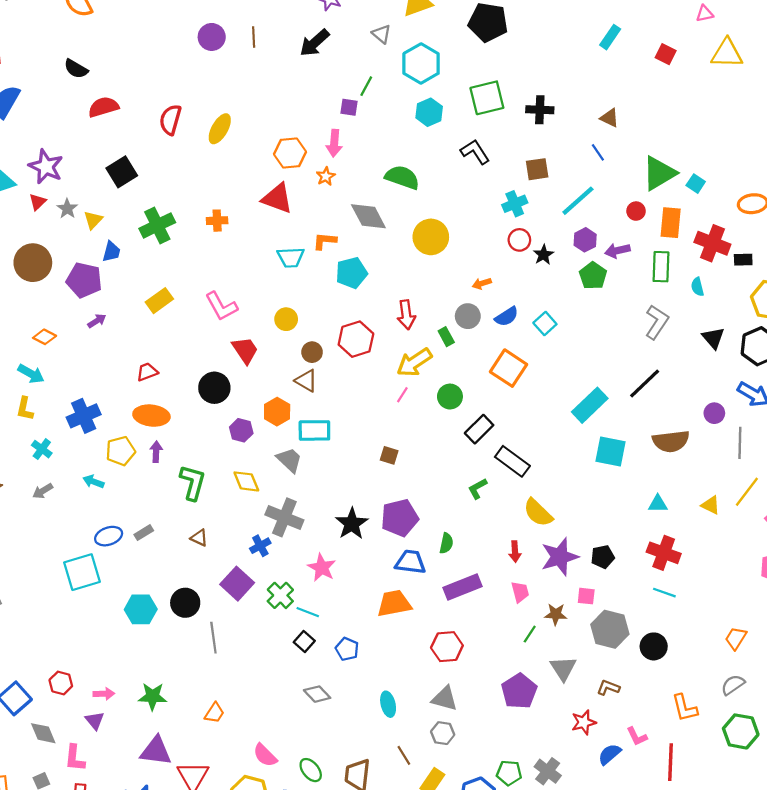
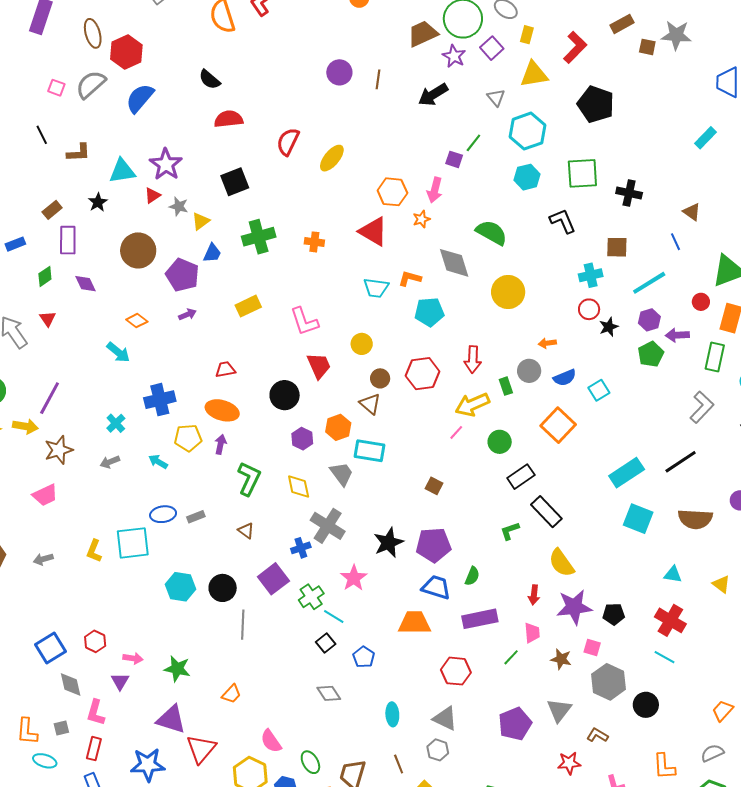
gray star: (67, 209) -> (179, 206), turned -30
yellow L-shape: (25, 409) -> (94, 551), moved
green line: (530, 634) -> (511, 657), moved

